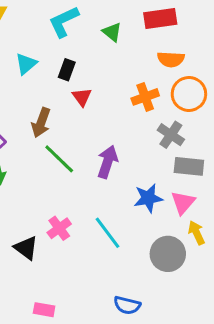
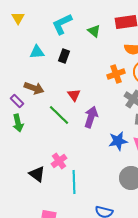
cyan triangle: (26, 64) -> (37, 52), turned 35
red triangle: (82, 97) -> (74, 95), moved
brown arrow: (41, 123) -> (34, 88), moved, turned -90
cyan line: (107, 233) -> (74, 182), moved, turned 35

